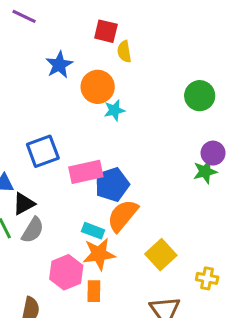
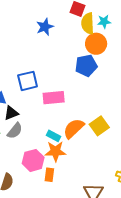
yellow semicircle: (124, 52) -> (88, 23), size x1.5
orange circle: (98, 87) -> (96, 44), moved
cyan star: (114, 110) -> (104, 22), moved
blue pentagon: (112, 184) -> (86, 66), moved
yellow square: (161, 255) -> (99, 126), moved

